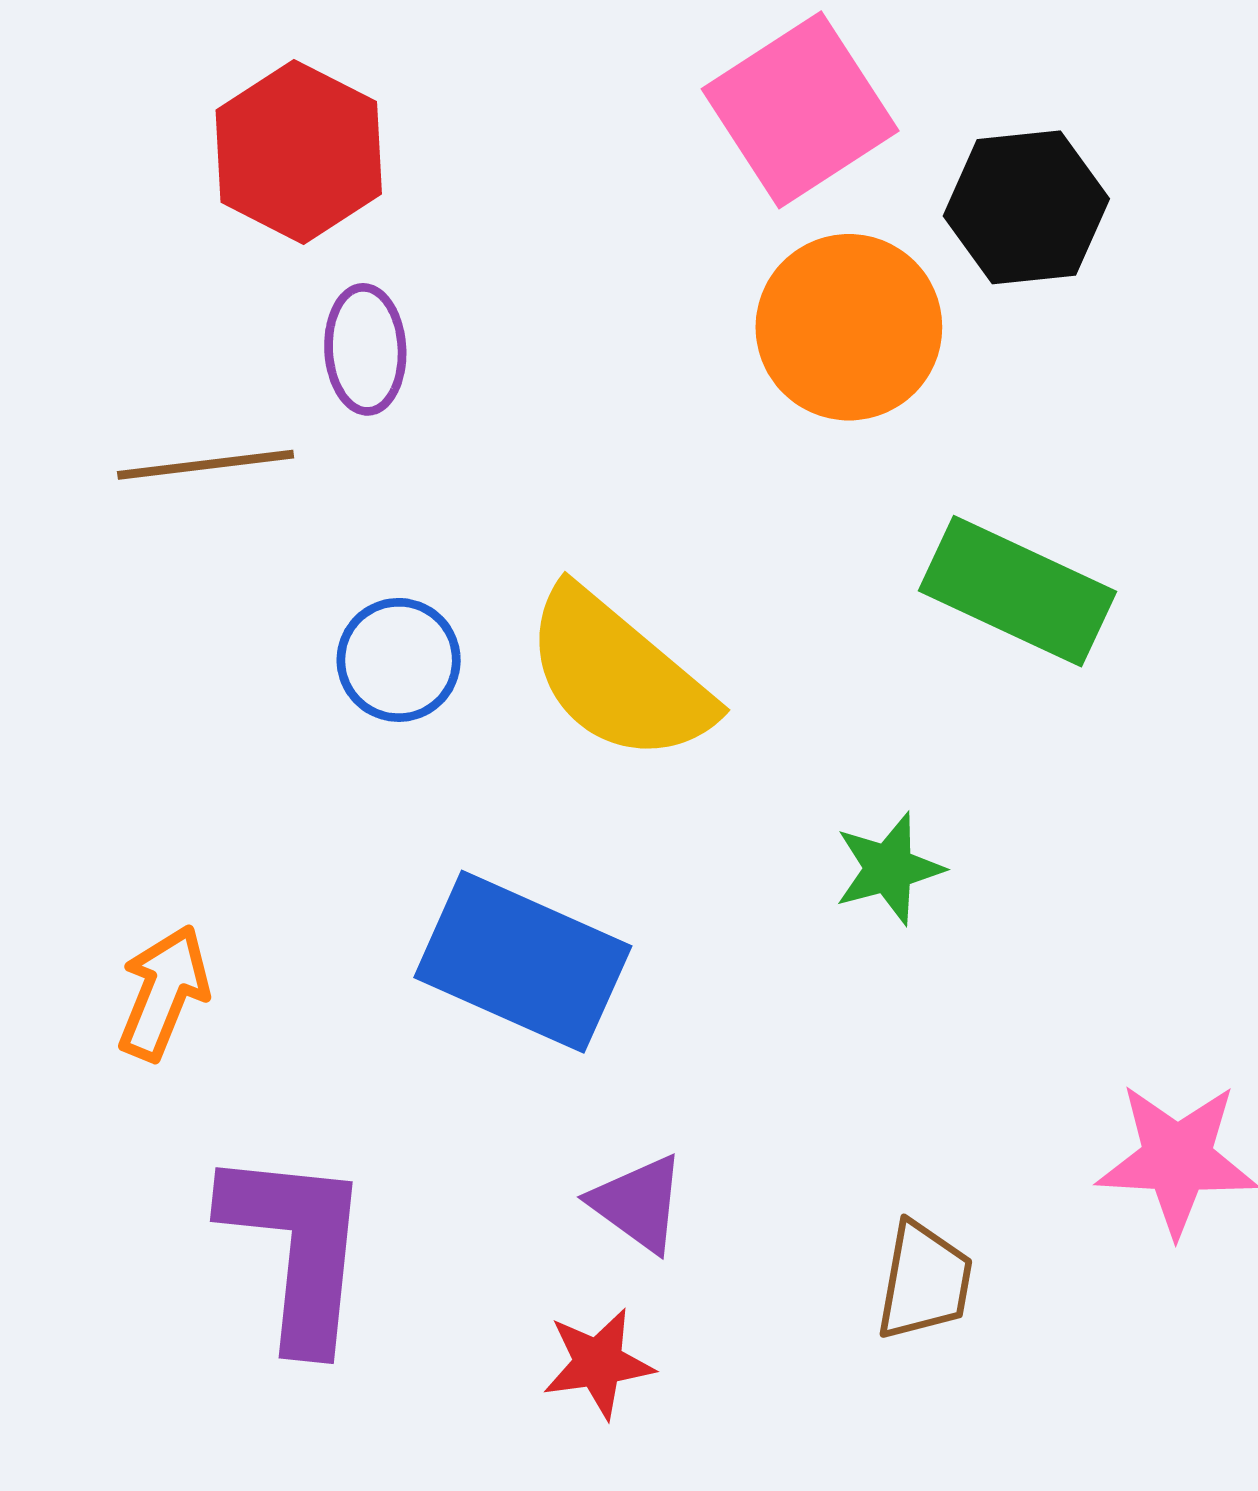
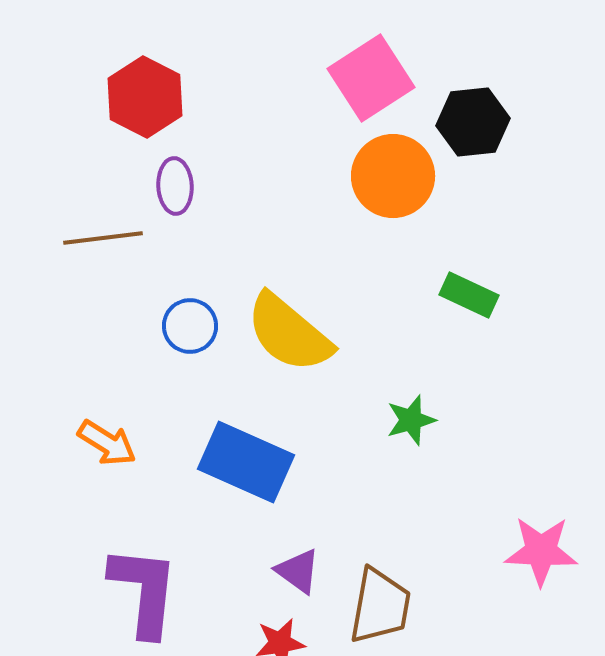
green rectangle: (1017, 591) -> (469, 295), size x0.7
orange arrow: (163, 993) -> (107, 443), moved, turned 100
brown trapezoid: (924, 1281) -> (380, 606), moved, size x1.4

